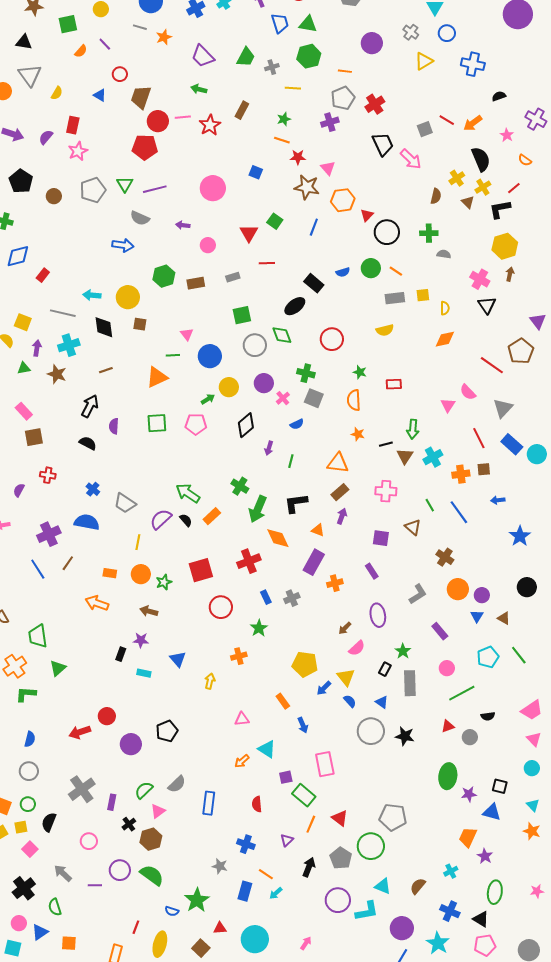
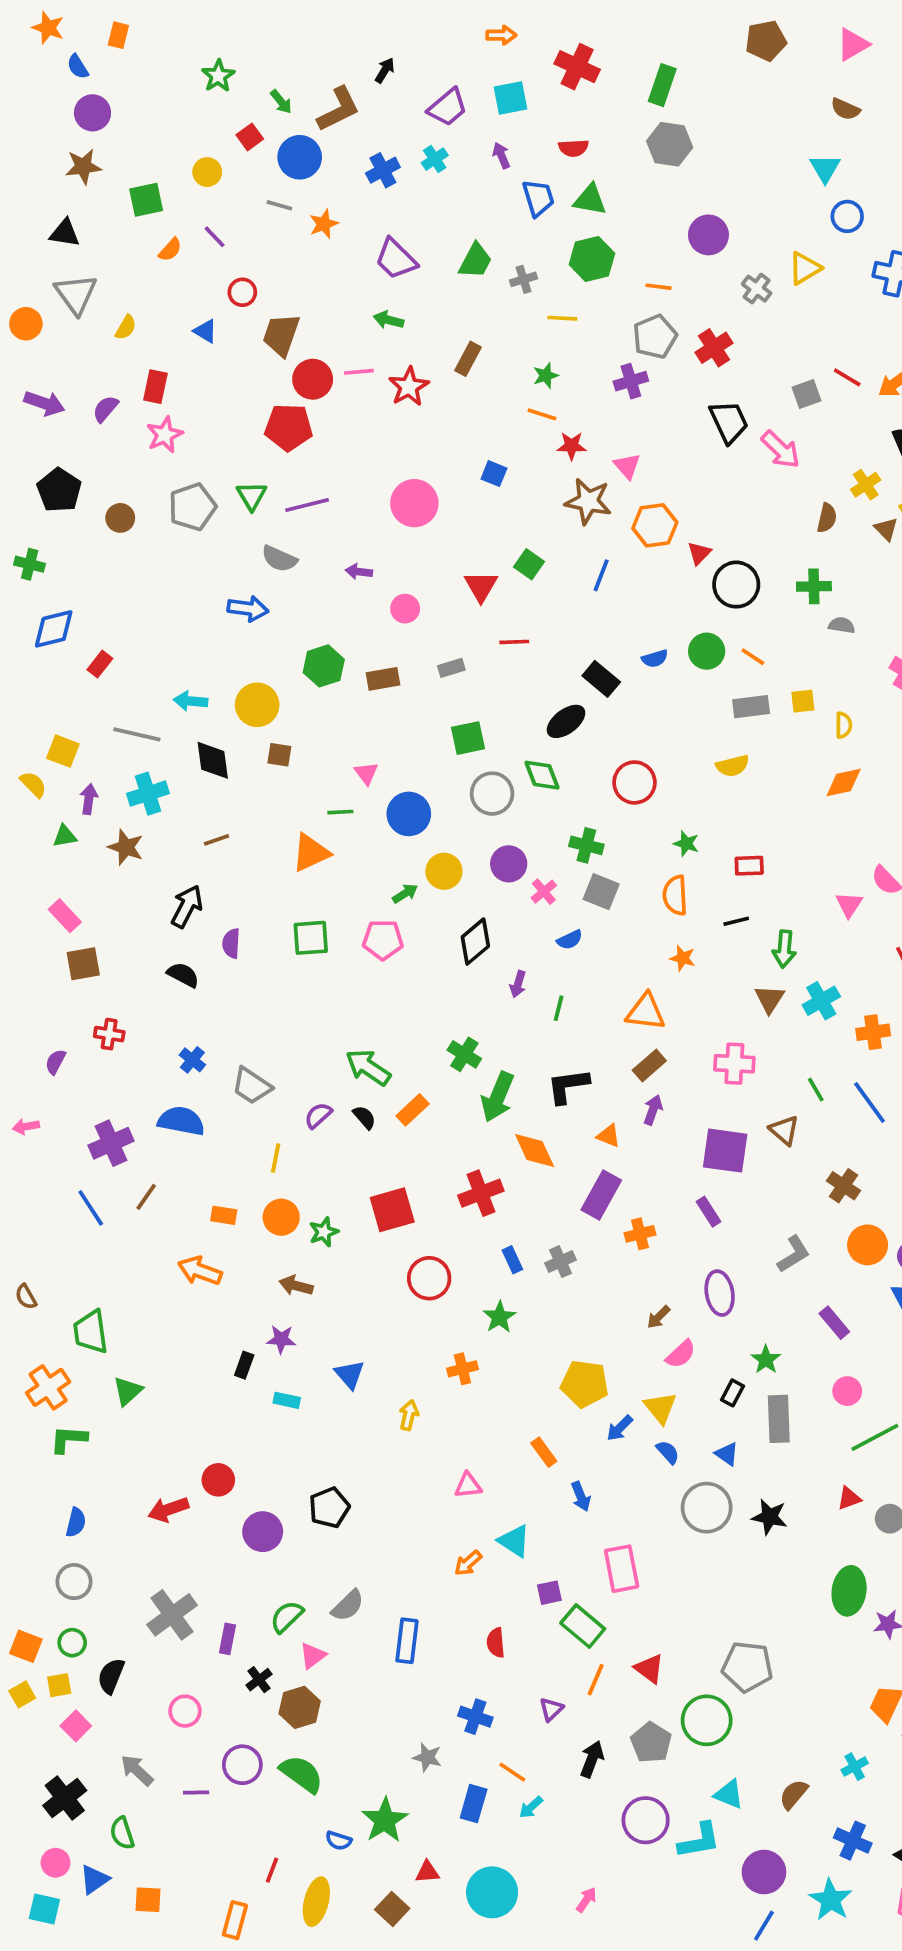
gray cross: (411, 32) -> (757, 289), moved
black line: (386, 444) -> (736, 921), moved
purple semicircle: (161, 519) -> (318, 1115), size x0.7
purple square: (381, 538) -> (725, 1151), size x1.5

